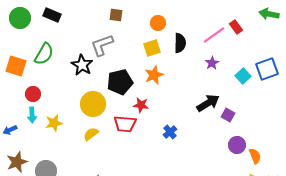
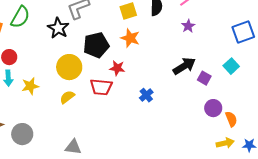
orange star: (154, 75) -> (130, 38), turned -30
cyan square: (243, 76) -> (231, 66), moved

